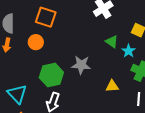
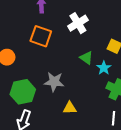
orange square: (46, 17) -> (41, 36), moved
yellow triangle: (112, 86) -> (70, 108), moved

